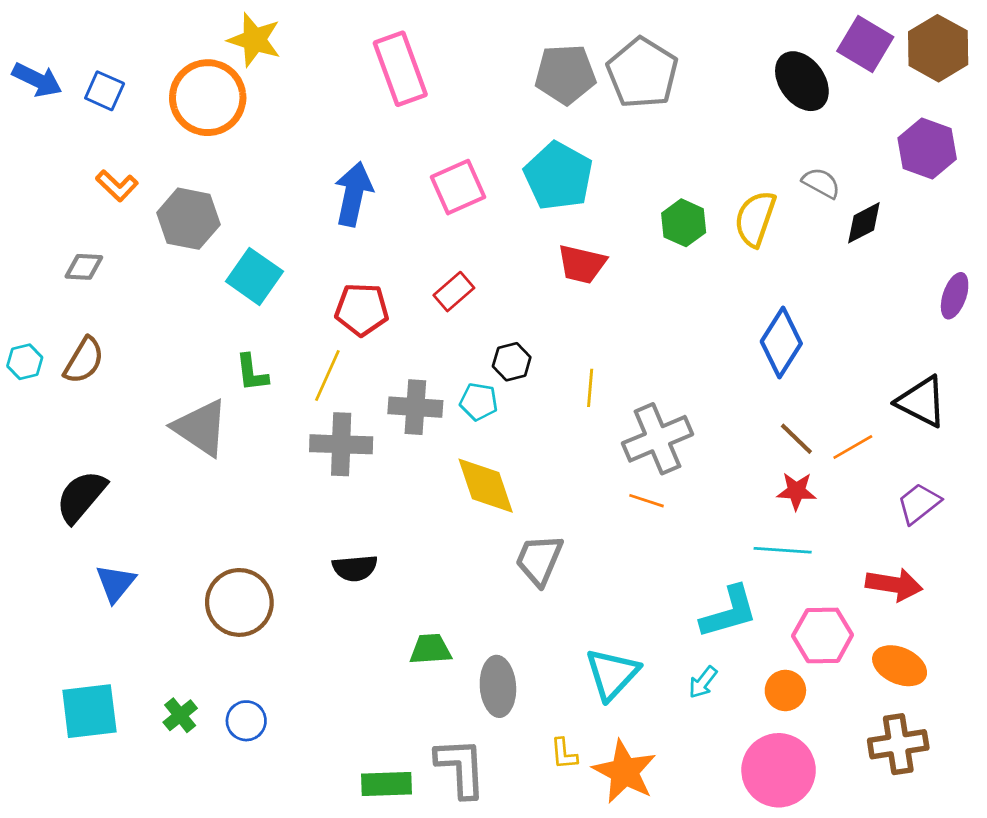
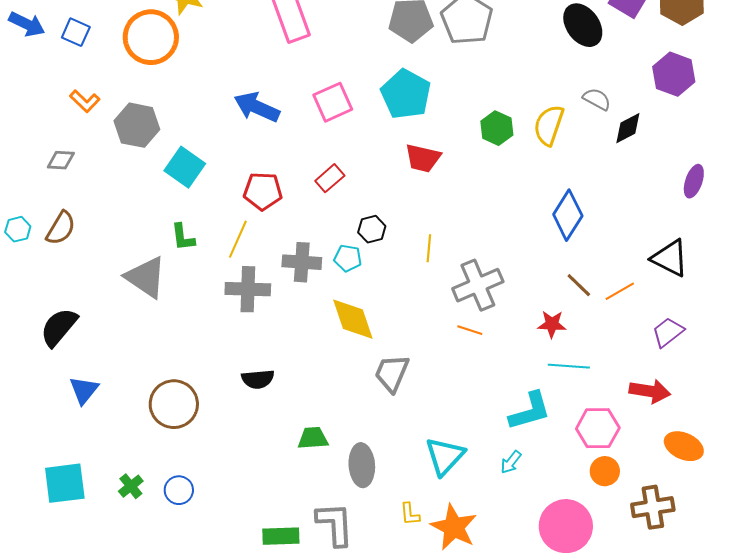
blue arrow: (354, 194) -> (257, 107), turned -78
red star: (796, 491) -> (552, 324), moved
orange ellipse: (900, 666) -> (684, 446), moved
orange circle: (785, 690) -> (605, 471), moved

